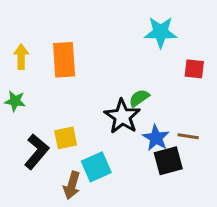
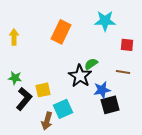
orange rectangle: (64, 60) -> (61, 32), moved, turned 30
green star: (15, 101) -> (15, 78), moved
brown line: (188, 136) -> (123, 72), moved
blue star: (156, 138) -> (102, 90), turned 30

